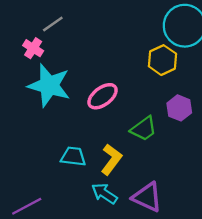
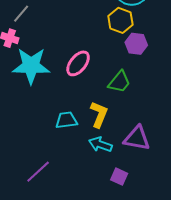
purple hexagon: (179, 108) -> (136, 44), moved

